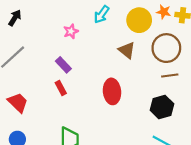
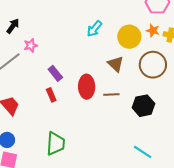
pink star: (71, 31) -> (31, 45), moved
brown line: (170, 76) -> (111, 94), moved
red ellipse: (112, 91) -> (87, 87), moved
black hexagon: (162, 107) -> (143, 106), moved

